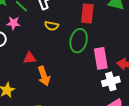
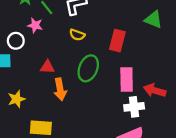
red rectangle: (87, 14) -> (117, 41), moved
green ellipse: (79, 41) -> (88, 68), moved

